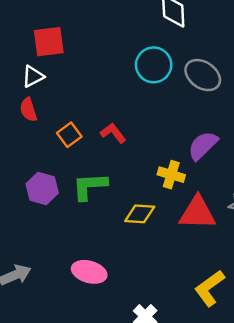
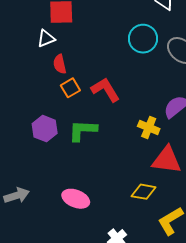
red semicircle: (28, 110) -> (60, 64), moved
red L-shape: (113, 133) -> (106, 90), size x1.4
yellow diamond: (140, 214) -> (144, 192), moved

